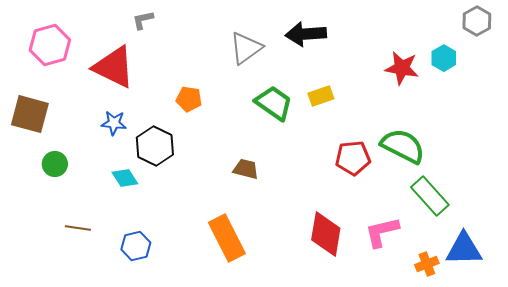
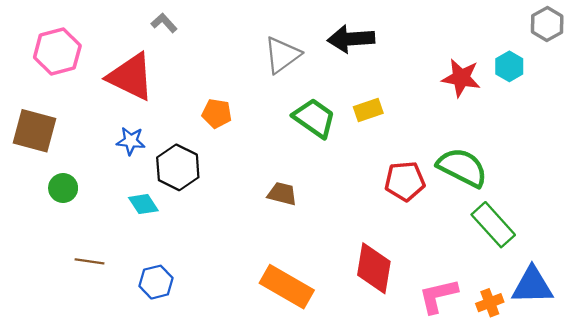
gray L-shape: (143, 20) -> (164, 23), turned 60
pink L-shape: (382, 232) -> (438, 296), moved
orange rectangle: (227, 238) -> (287, 287), moved, turned -33

